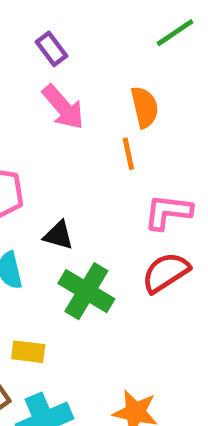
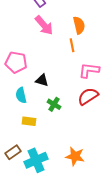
green cross: (86, 291) -> (54, 104), size x0.6
yellow rectangle: (28, 352) -> (29, 121), moved

